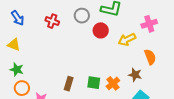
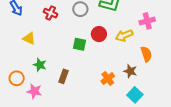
red circle: (101, 30) -> (99, 34), moved
yellow triangle: (14, 45) -> (29, 38), moved
green star: (17, 70) -> (40, 65), moved
green square: (94, 83) -> (80, 44), moved

